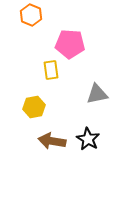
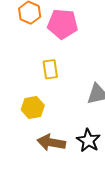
pink pentagon: (70, 44) -> (63, 24), moved

